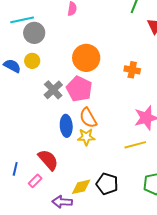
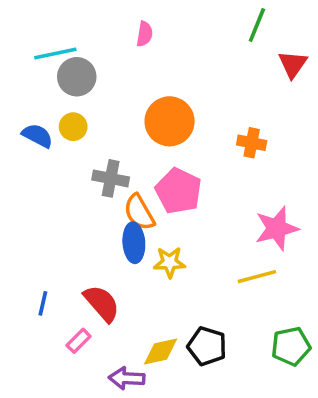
pink pentagon: (79, 89) -> (178, 191), moved
gray cross: (53, 90) -> (111, 178), turned -36
orange semicircle: (88, 118) -> (139, 212), moved
blue line: (15, 169) -> (43, 303), moved

